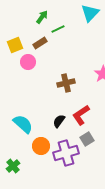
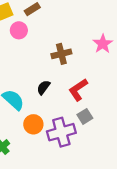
black semicircle: (59, 121) -> (43, 87), moved

